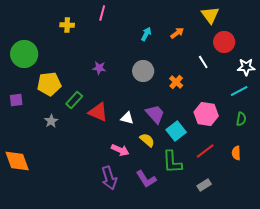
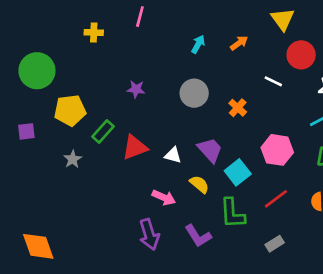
white line: (203, 62) -> (273, 81), turned -32
red triangle: (98, 112) -> (135, 147), turned -45
orange diamond: (17, 161) -> (38, 246), moved

